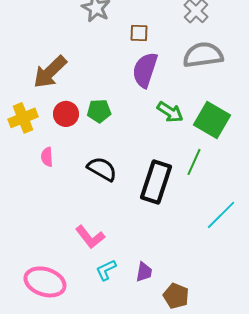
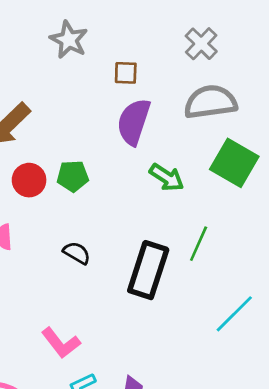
green square: (212, 120) -> (234, 163), moved
black semicircle: (102, 169) -> (77, 253), size x0.7

